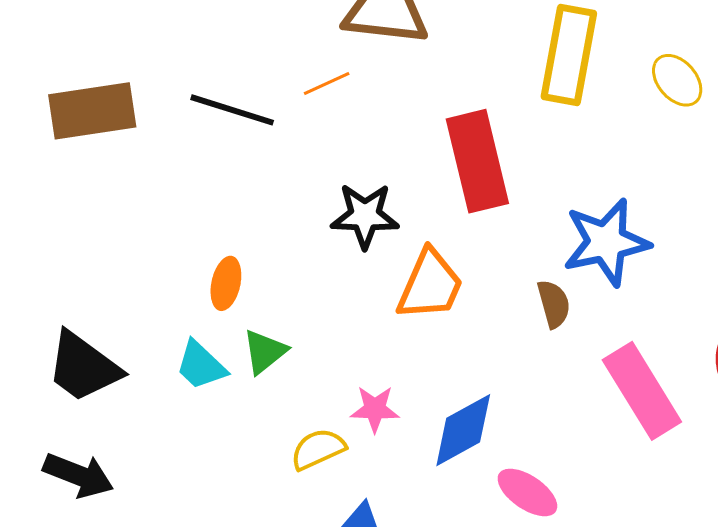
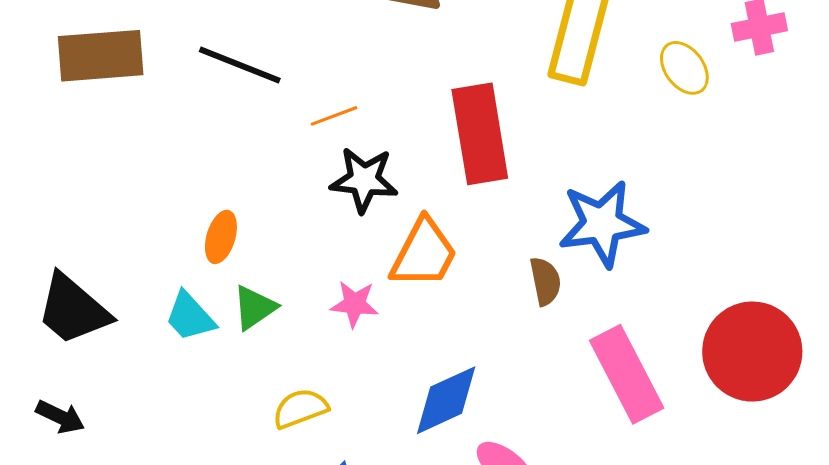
orange line: (327, 84) -> (334, 116), moved
pink star: (375, 409) -> (354, 304), moved
black arrow: (78, 475) -> (60, 417), size x0.7

